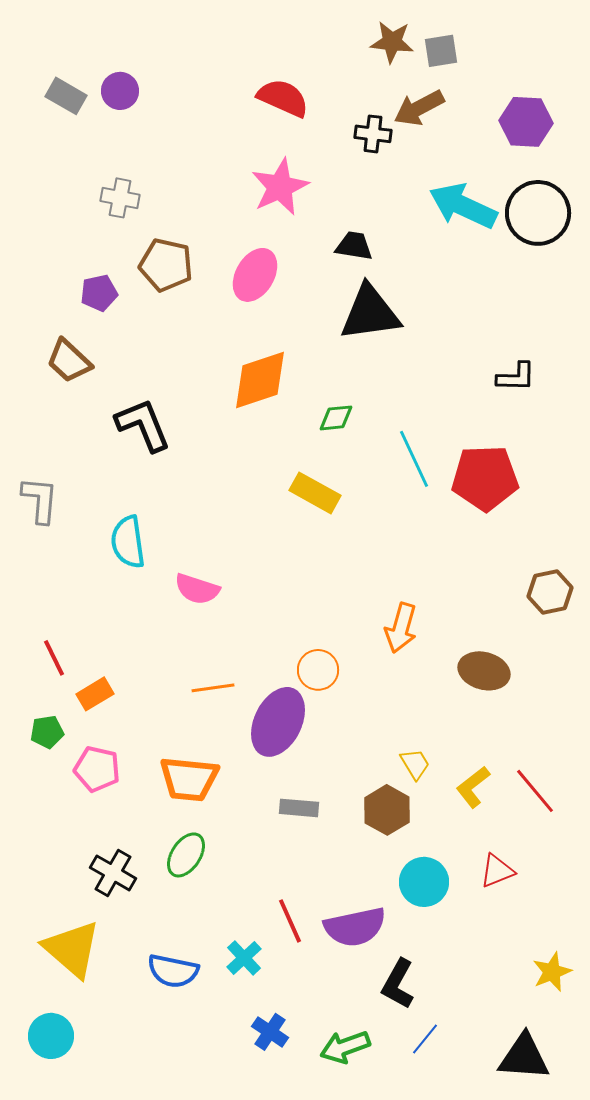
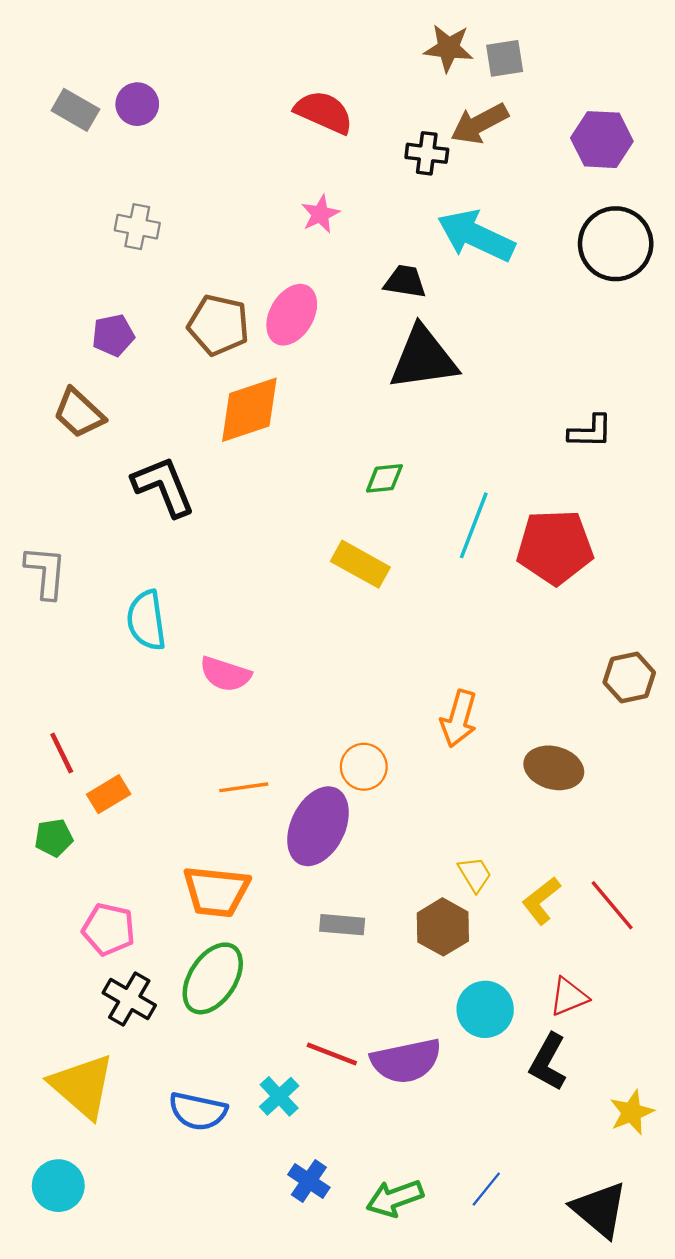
pink star: (280, 187) -> (320, 214), size x0.6
cyan arrow: (463, 206) -> (476, 236), moved
brown pentagon: (166, 265) -> (218, 325), moved
orange diamond: (260, 380) -> (249, 410), moved
cyan line: (414, 459) -> (474, 525), turned 46
pink pentagon: (97, 769) -> (109, 929), moved
green ellipse: (186, 855) -> (213, 978), size x1.4
red line: (290, 921) -> (332, 1054), turned -45
black L-shape: (398, 984) -> (548, 1062), moved
black triangle: (524, 1057) -> (600, 1210), turned 36

